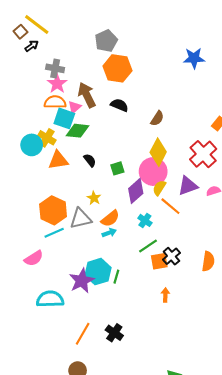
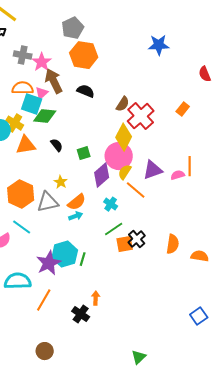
pink star: (57, 84) -> (42, 62), moved
red cross: (203, 154) -> (141, 116), moved
cyan line: (54, 233) -> (22, 227), moved, turned 60
orange arrow: (165, 295) -> (96, 298), moved
orange line: (83, 334) -> (44, 300), moved

